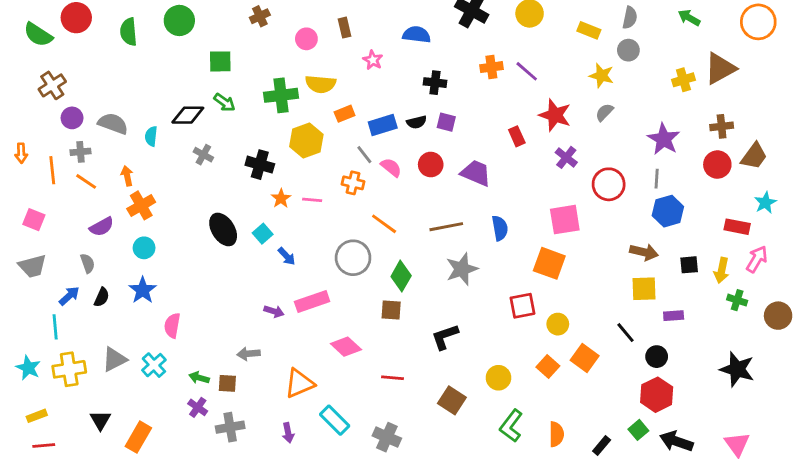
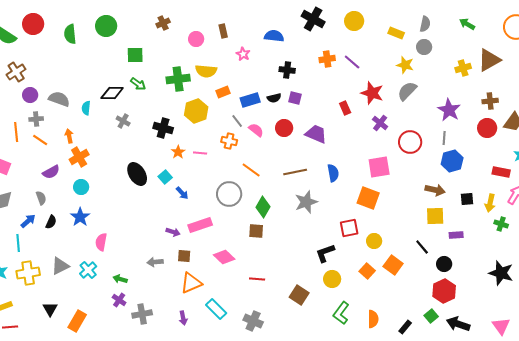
gray semicircle: (604, 112) -> (407, 91), size x1.5
black L-shape: (445, 337) -> (325, 253), moved
brown square: (227, 383) -> (184, 256), moved

